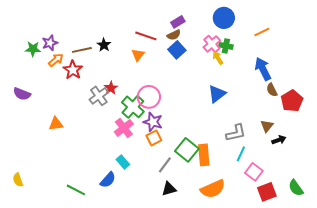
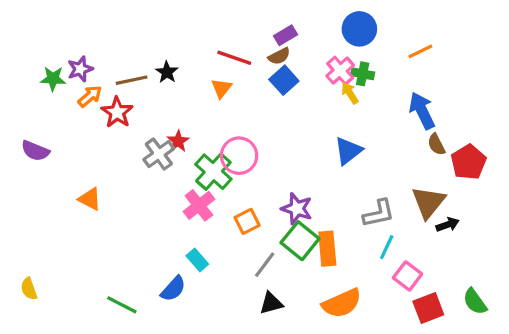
purple star: (153, 122) -> (297, 209), moved
orange triangle: (56, 124) -> (90, 199), turned 35
brown triangle: (267, 126) -> (428, 202), size x1.6

